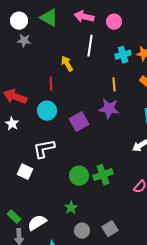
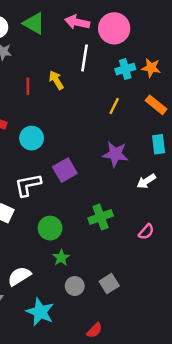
pink circle: (114, 22) -> (114, 28), size x1.6
red line: (51, 84) -> (28, 86), moved
yellow line: (114, 85) -> (114, 106), turned 32
purple star: (109, 109) -> (115, 154), moved
purple square: (79, 122) -> (65, 170), moved
green circle: (79, 176) -> (50, 228), moved

